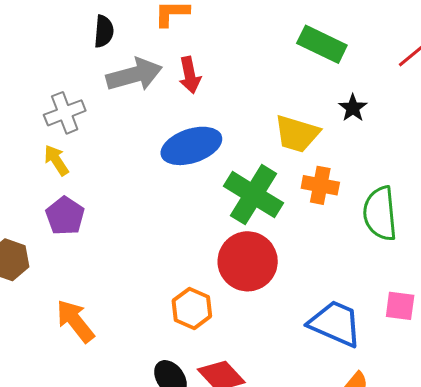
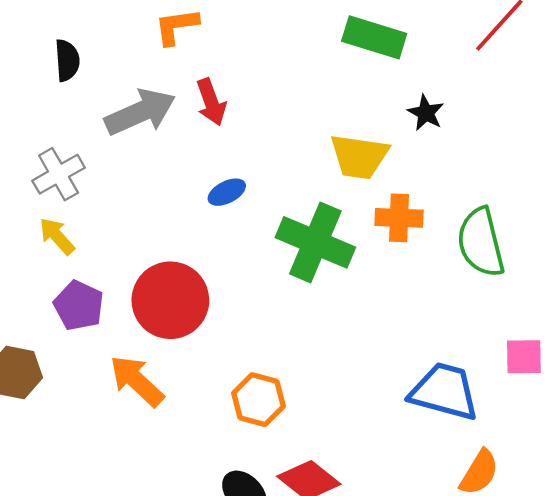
black semicircle: (104, 31) -> (67, 60), moved
blue ellipse: (191, 146) -> (227, 192), size x0.5
red circle: (248, 261) -> (170, 300), moved
orange arrow: (75, 321) -> (137, 381), moved

